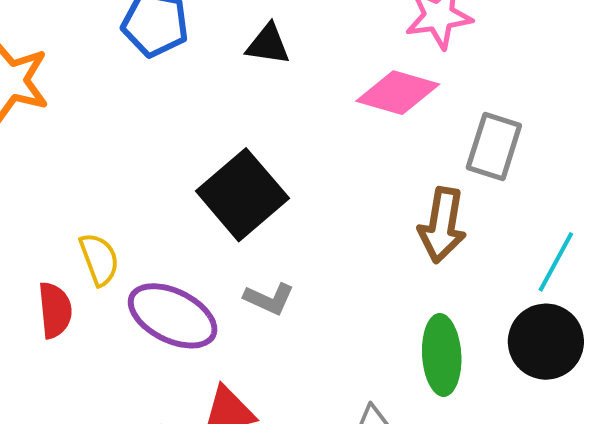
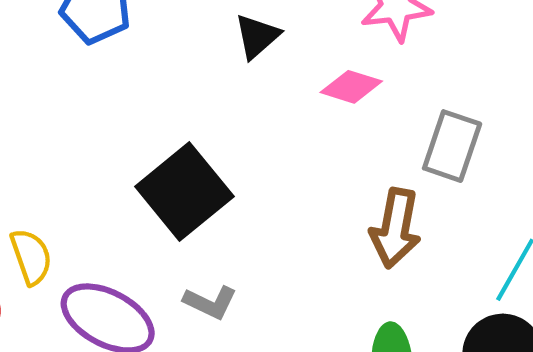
black triangle: (268, 44) -> (257, 36), moved, turned -51
pink diamond: (398, 93) -> (351, 87), size x0.7

